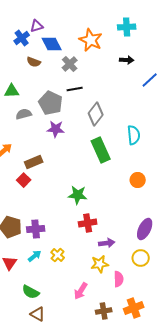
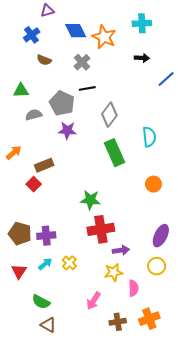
purple triangle: (37, 26) -> (47, 11), moved
blue diamond: (52, 44) -> (76, 31), moved
red cross: (88, 223) -> (101, 229), size x1.4

